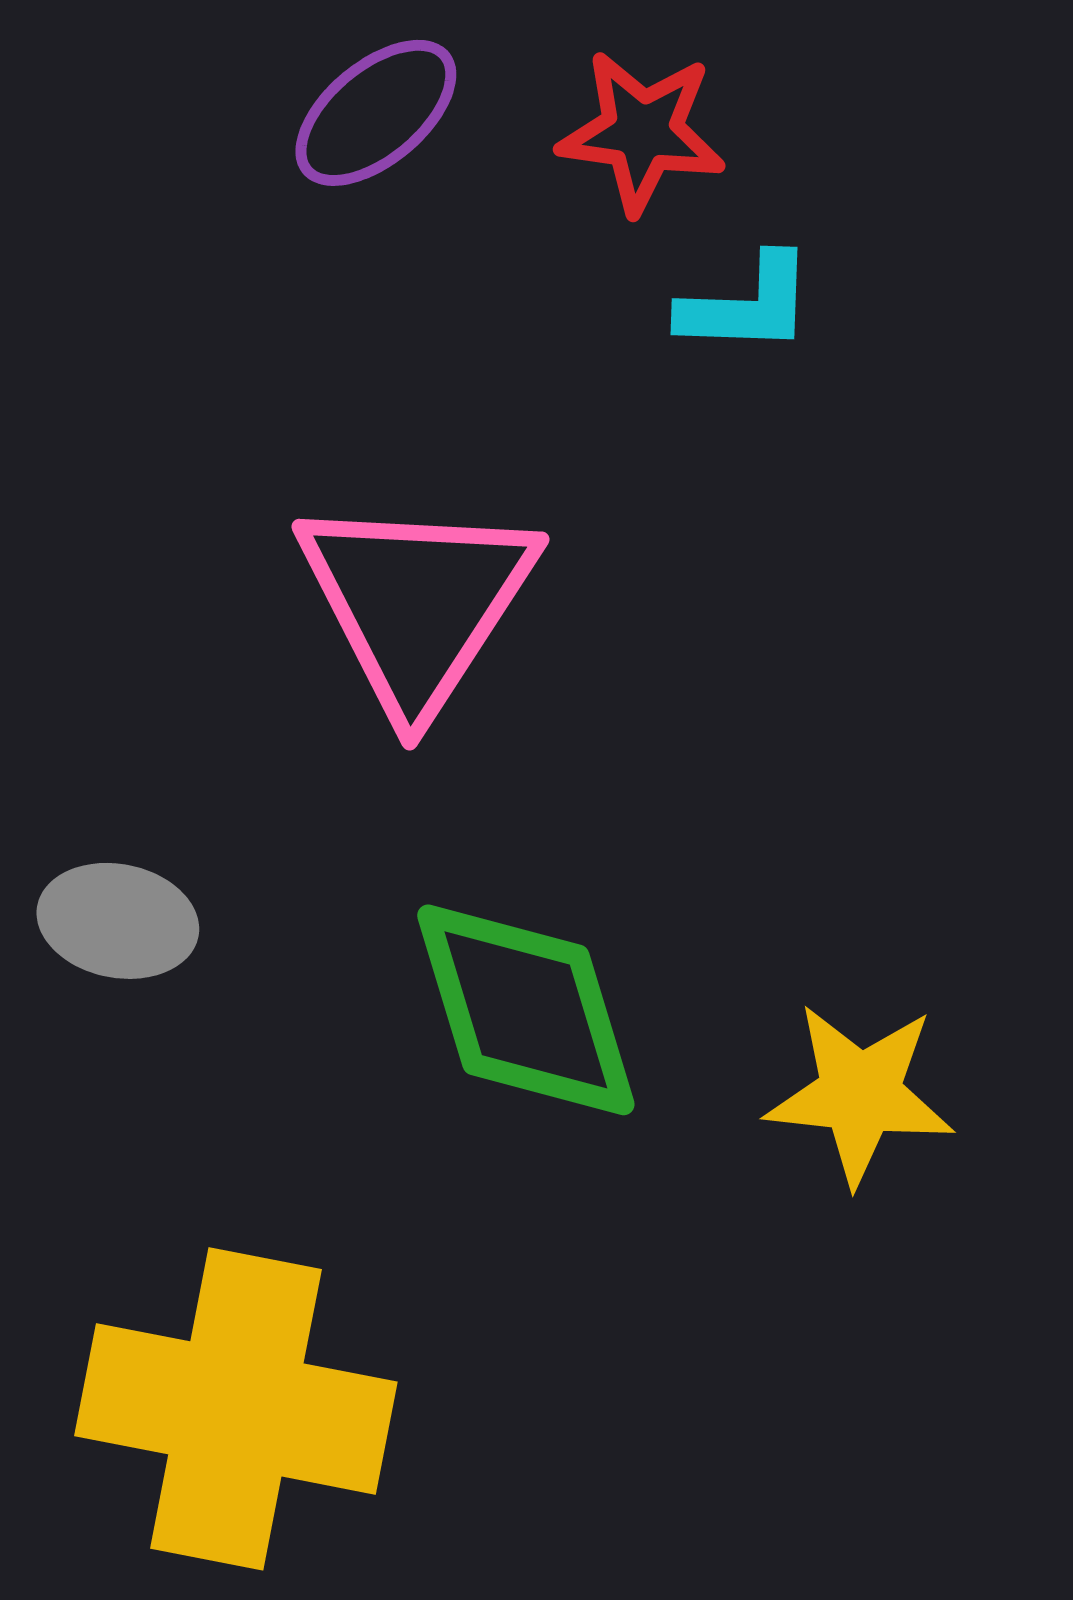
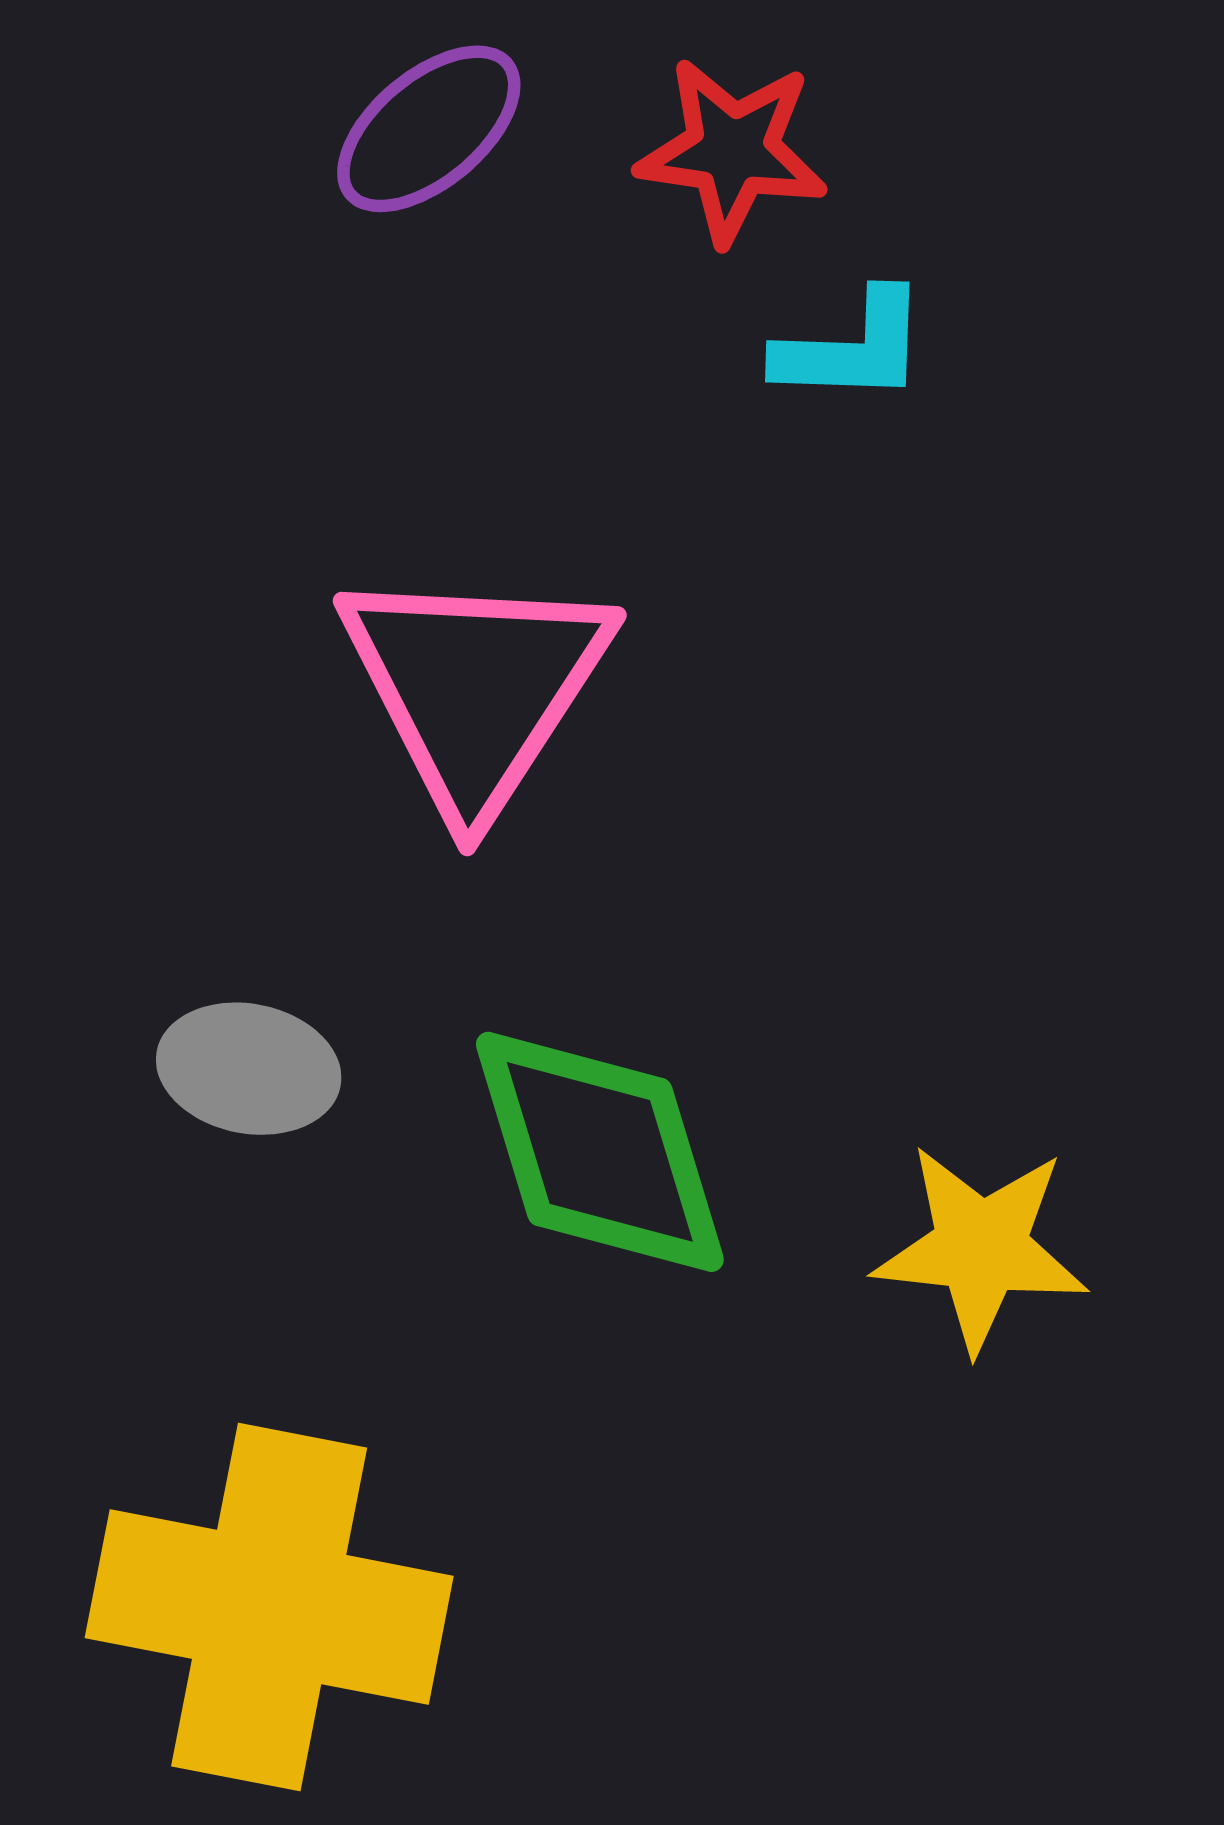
gray ellipse: (118, 921) -> (249, 1069), moved

